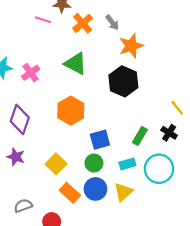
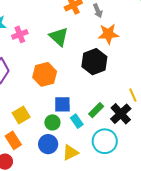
black cross: (169, 133) -> (121, 114), size x1.5
cyan rectangle: (127, 164) -> (77, 121), moved, turned 56
orange rectangle: (70, 193) -> (13, 140), moved

